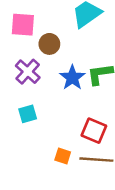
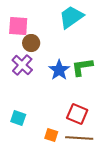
brown circle: (49, 44) -> (31, 43), moved
cyan square: (28, 114) -> (18, 118), moved, turned 35

